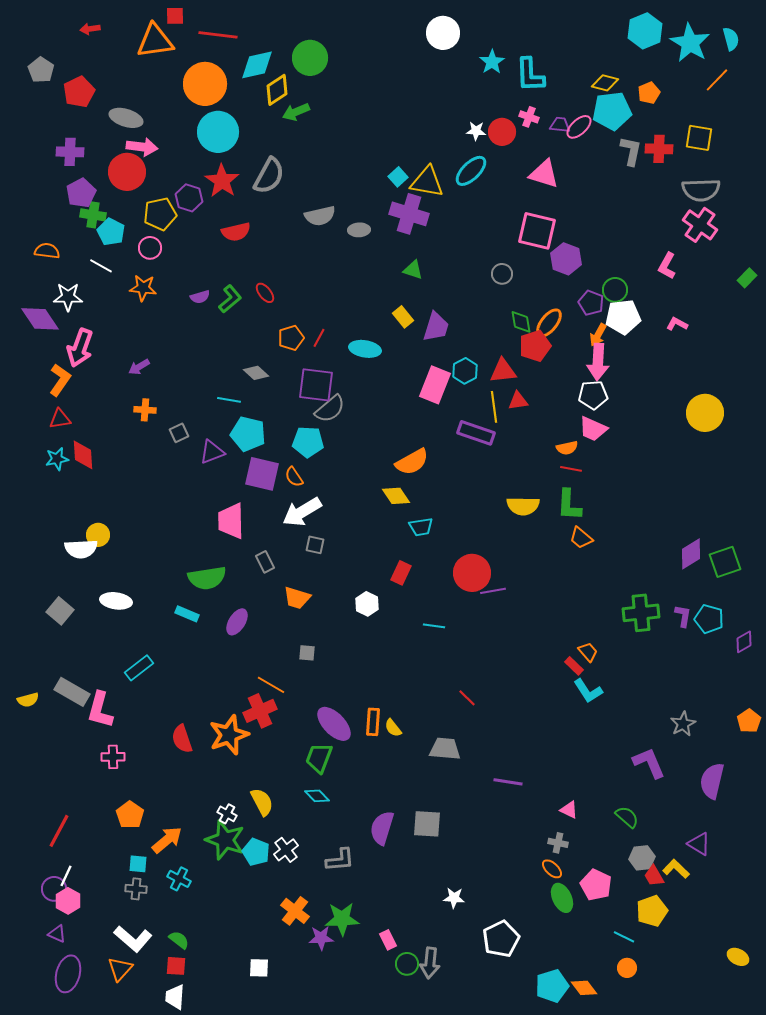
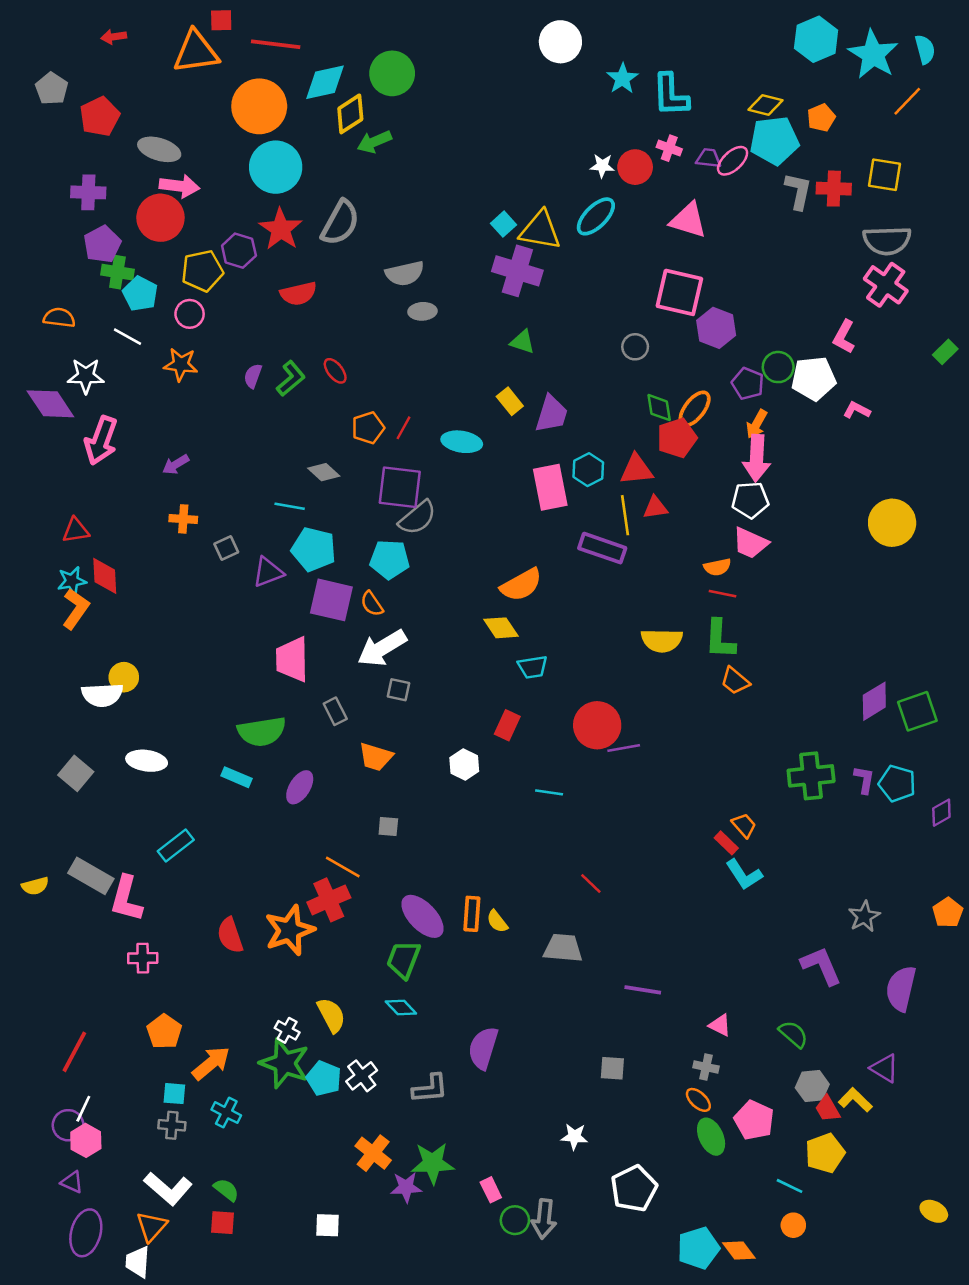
gray ellipse: (359, 230) -> (422, 311), moved
purple semicircle: (200, 297) -> (253, 376), turned 126
white pentagon: (623, 317) -> (814, 378), moved
orange L-shape: (60, 380) -> (76, 609), moved
pink rectangle: (435, 385) -> (550, 487), turned -33
gray square: (427, 824) -> (612, 1068), moved, size x0.7
white trapezoid: (175, 997) -> (138, 1262), moved

